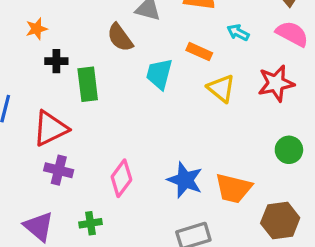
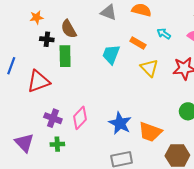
brown semicircle: (120, 38) -> (69, 29), moved
purple cross: (59, 170) -> (53, 118), moved

